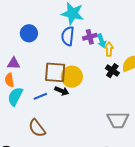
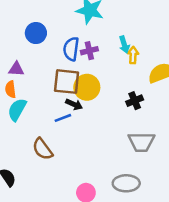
blue semicircle: (68, 36) -> (71, 49), moved
purple cross: (90, 37) -> (89, 51), moved
black cross: (112, 71) -> (135, 101), moved, turned 32
blue line: (40, 96) -> (63, 118), moved

